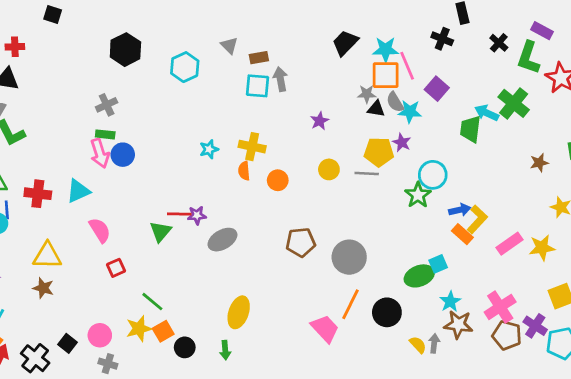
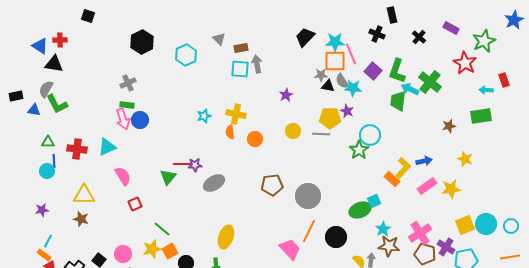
green L-shape: (528, 58) -> (397, 71), moved
blue arrow: (460, 210) -> (424, 161), moved

